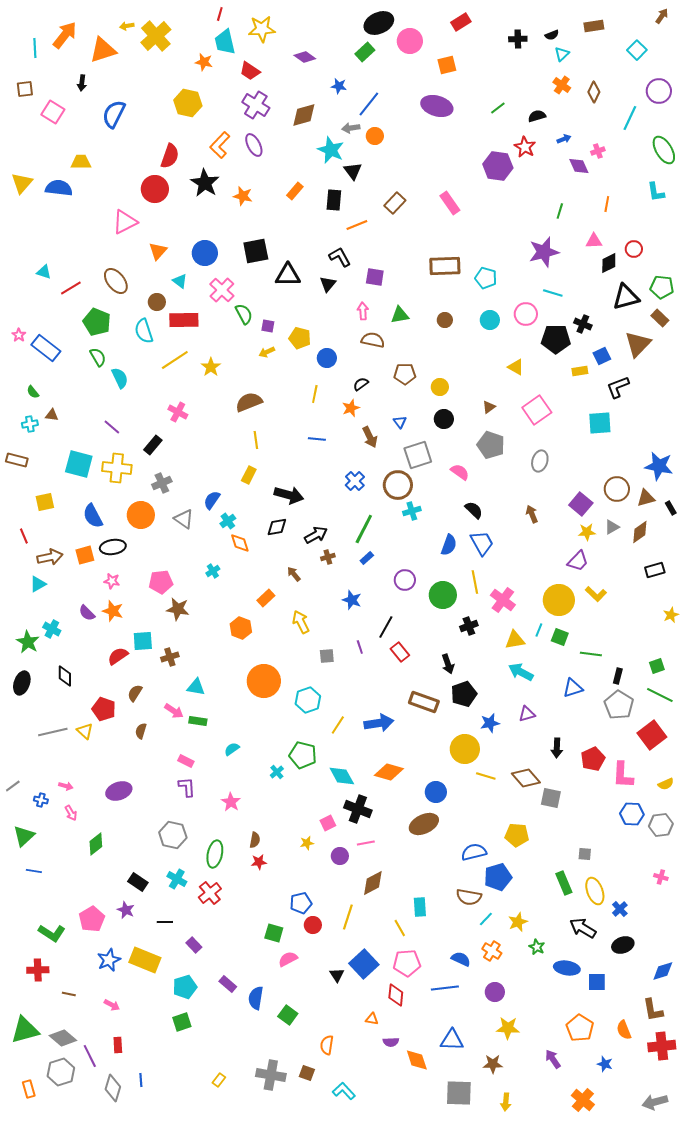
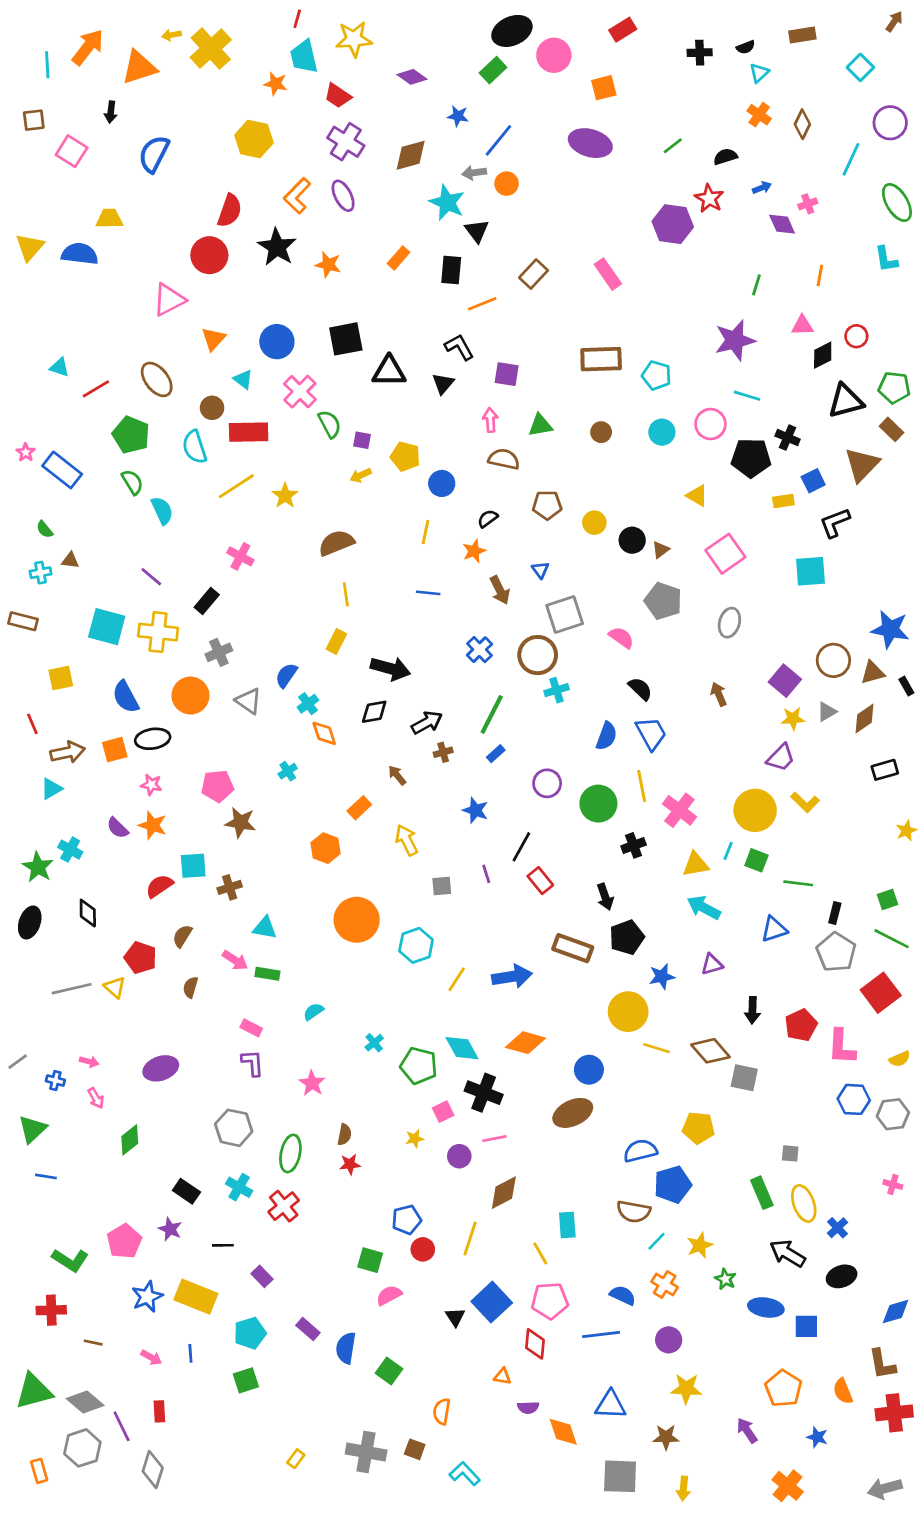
black circle: (444, 419) -> (632, 540), moved
green pentagon: (303, 755) -> (419, 1066), moved
blue line: (141, 1080) -> (190, 1353), moved

